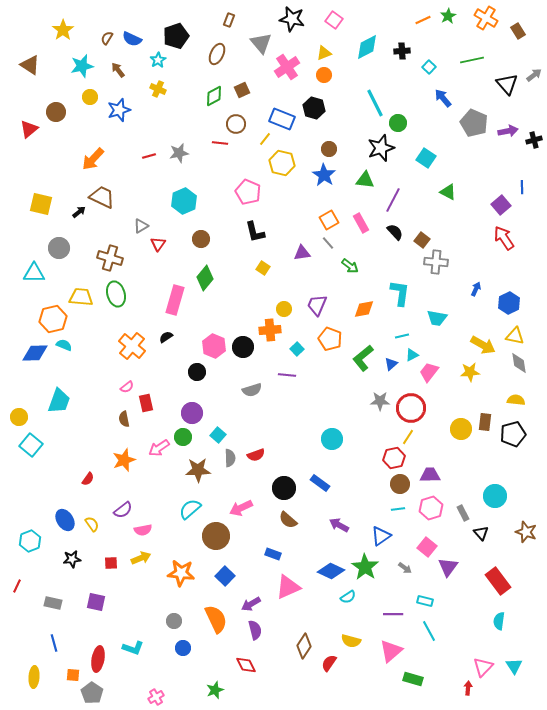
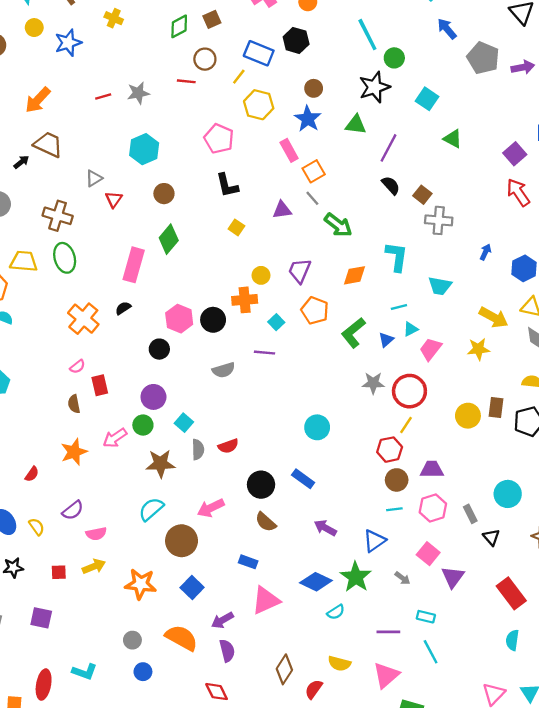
pink rectangle: (361, 223) -> (289, 150), moved
green arrow: (350, 266) -> (338, 225), size x1.4
orange semicircle: (216, 619) -> (182, 638), turned -36

